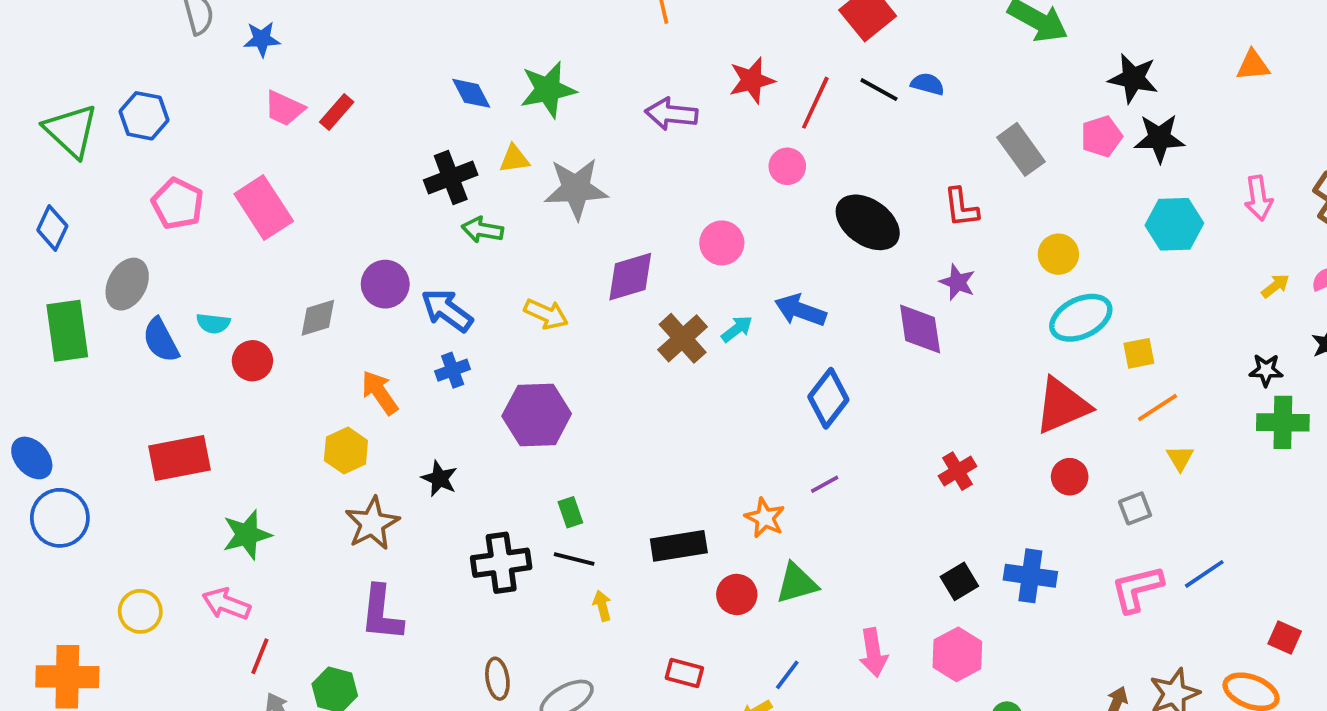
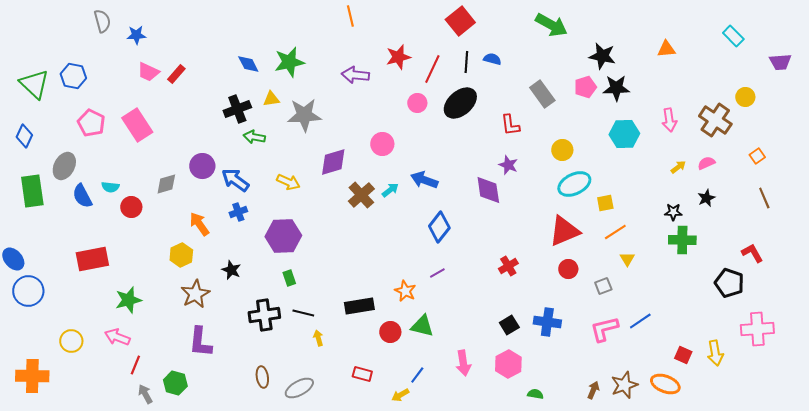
black line: (879, 90) -> (466, 62), turned 65
black ellipse: (868, 222) -> (460, 103), moved, turned -76
green rectangle: (570, 512) -> (289, 278), moved
green triangle: (797, 583) -> (422, 326), turned 30

